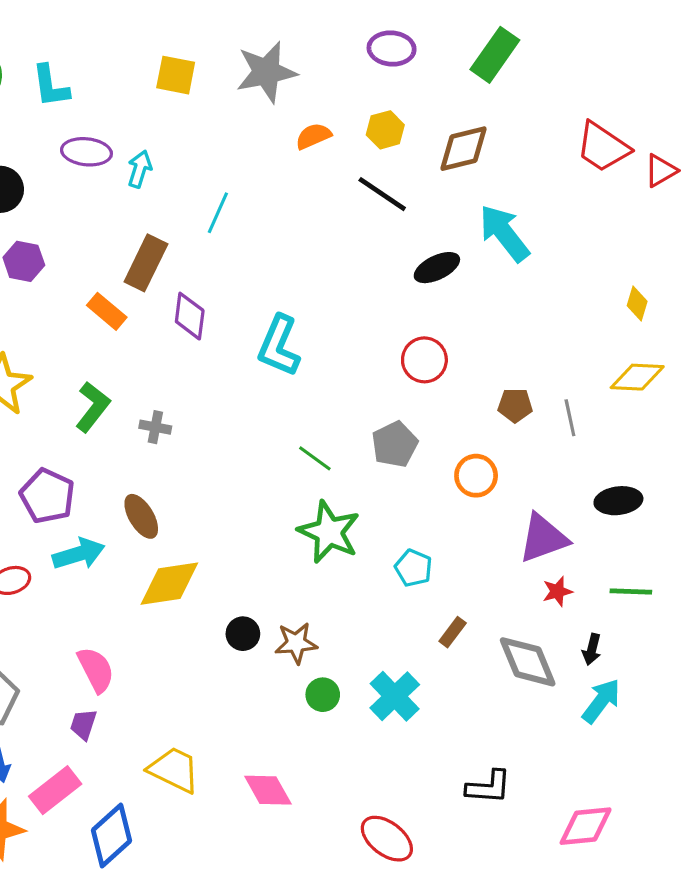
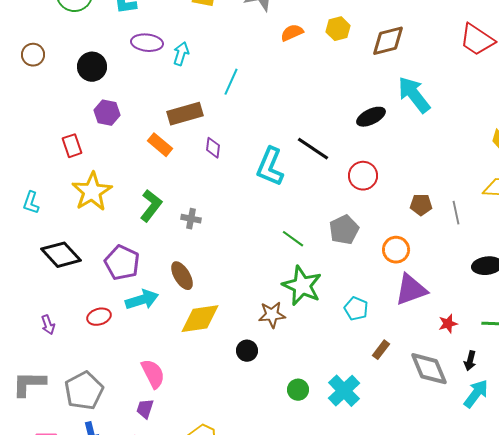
black line: (382, 194) -> (313, 149), moved
brown rectangle: (146, 263) -> (185, 114), turned 48
purple diamond: (190, 316) -> (213, 148), size x0.7
purple triangle: (543, 538) -> (411, 290), moved
brown star: (296, 643) -> (272, 315), moved

